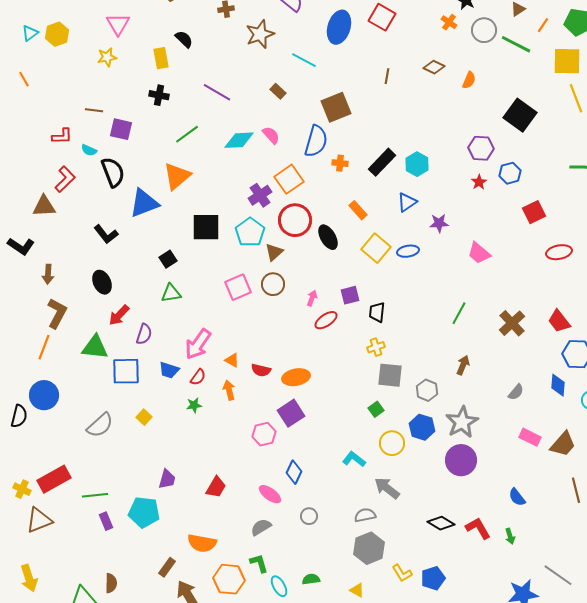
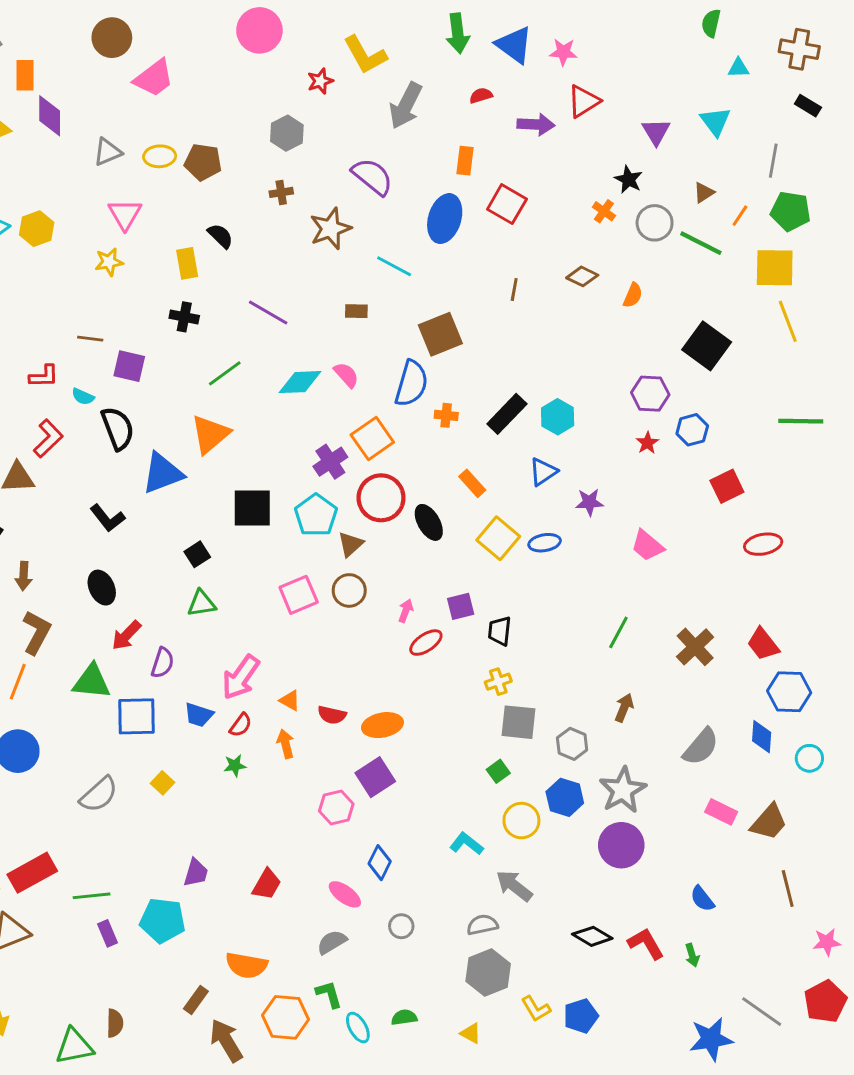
brown rectangle: (278, 91) -> (356, 311), turned -42
gray semicircle: (516, 392) -> (701, 747), size x1.6

